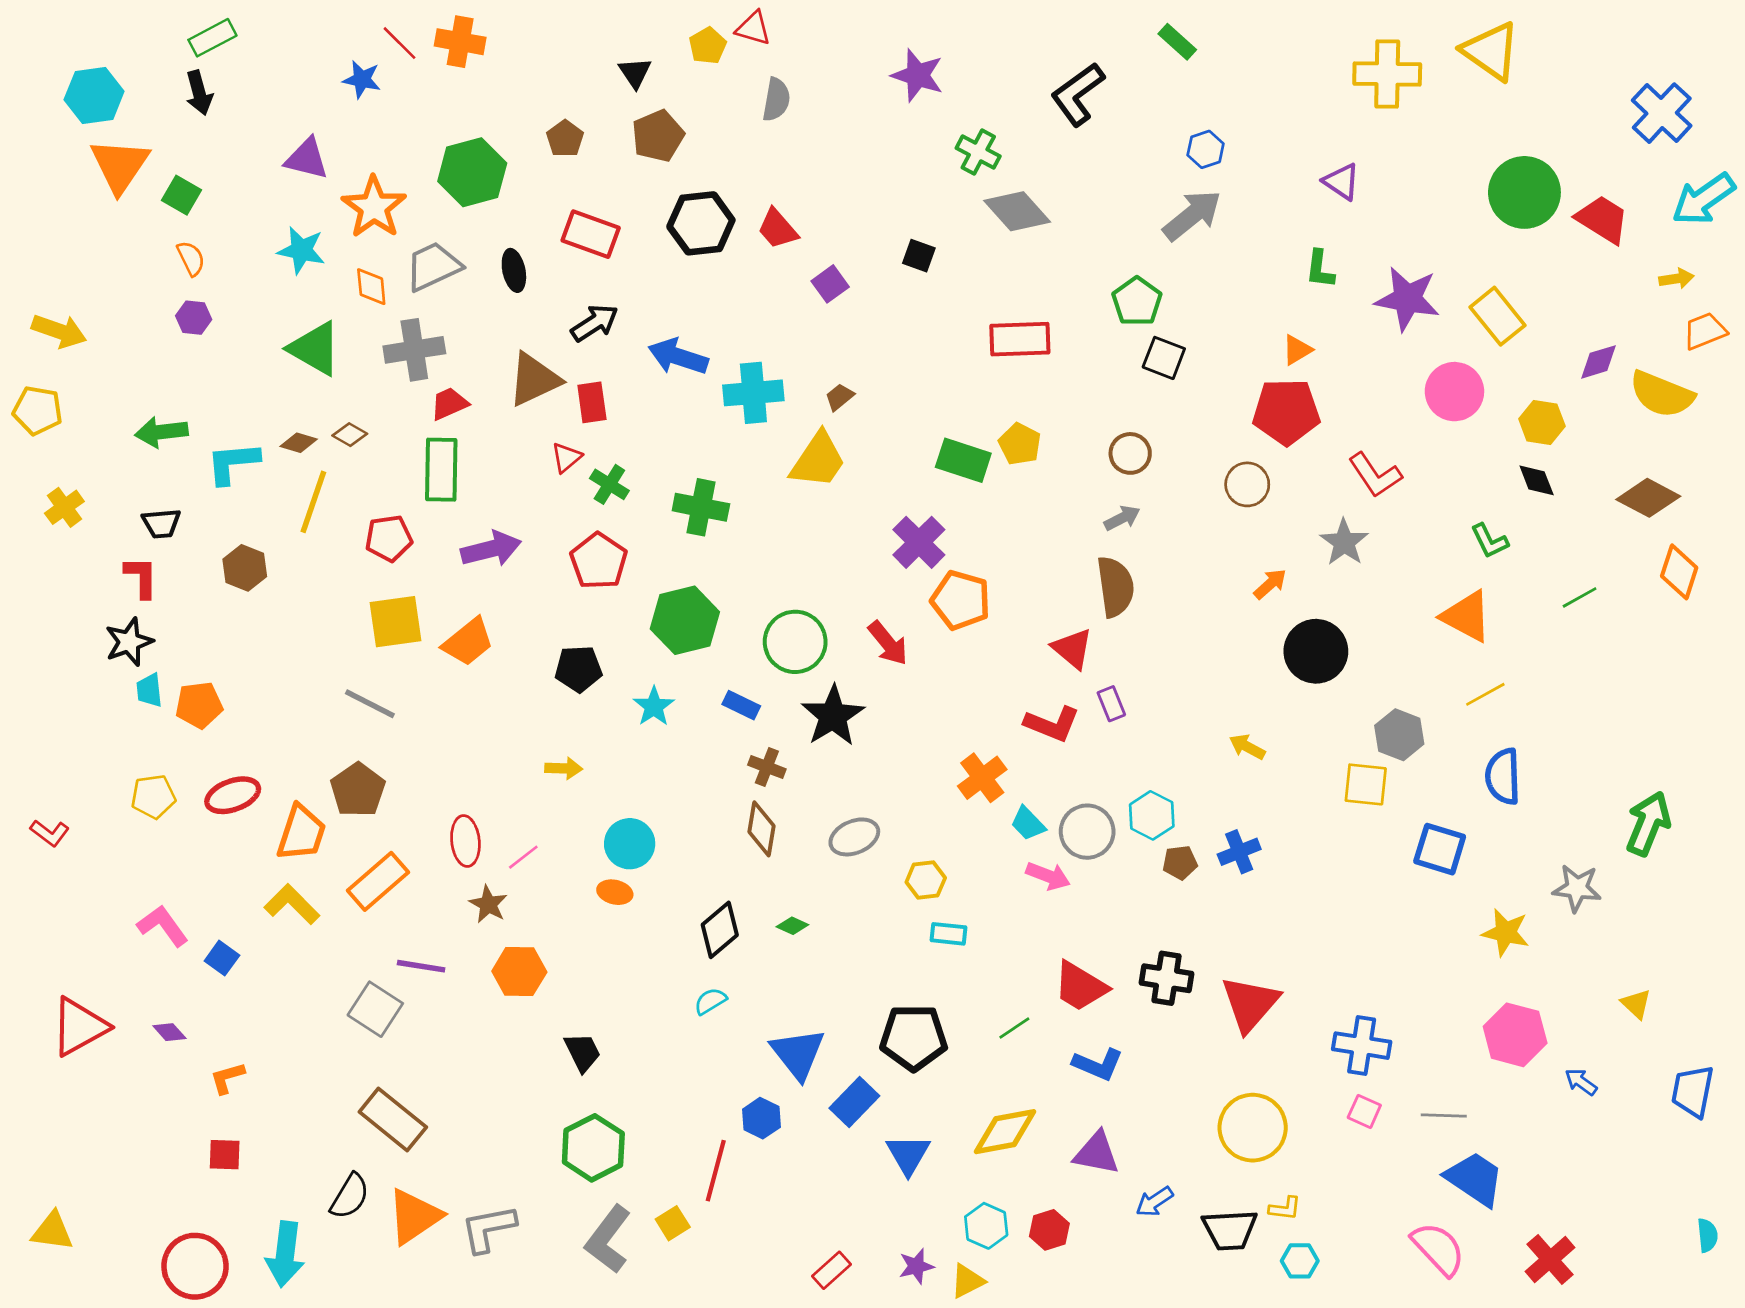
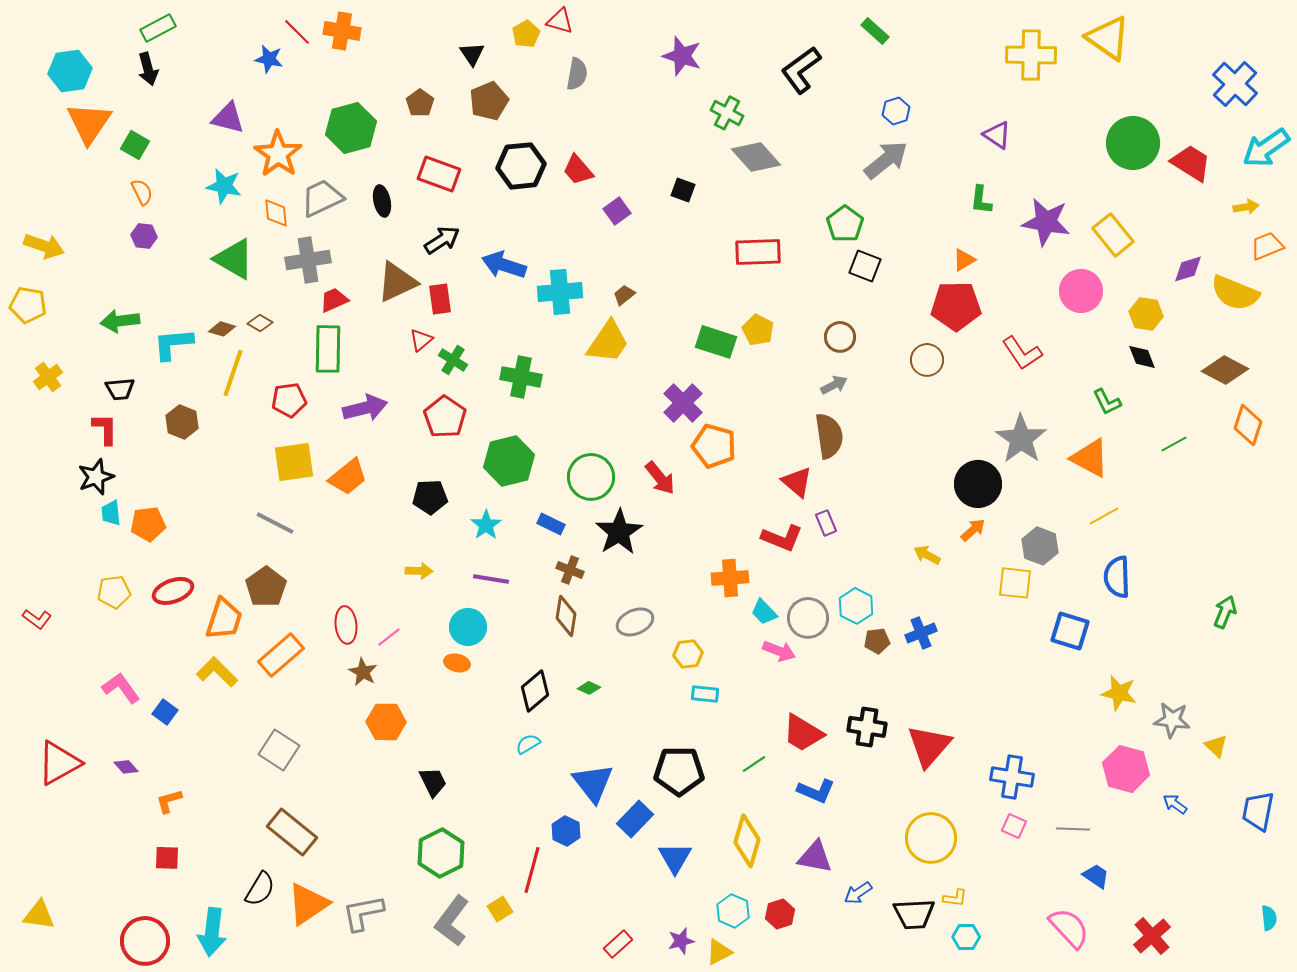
gray star: (1344, 542) -> (1021, 439), moved, size x1.4
orange arrow: (1270, 584) -> (973, 530), moved
orange cross: (982, 778) -> (730, 578), turned 33
green arrow: (1648, 824) -> (1225, 612), size x0.7
gray star: (1577, 888) -> (1172, 720), moved
purple line: (421, 966) -> (491, 579), moved
yellow diamond: (1005, 1132) -> (747, 841), turned -63
blue trapezoid: (1475, 1179) -> (1096, 876), size x0.6

